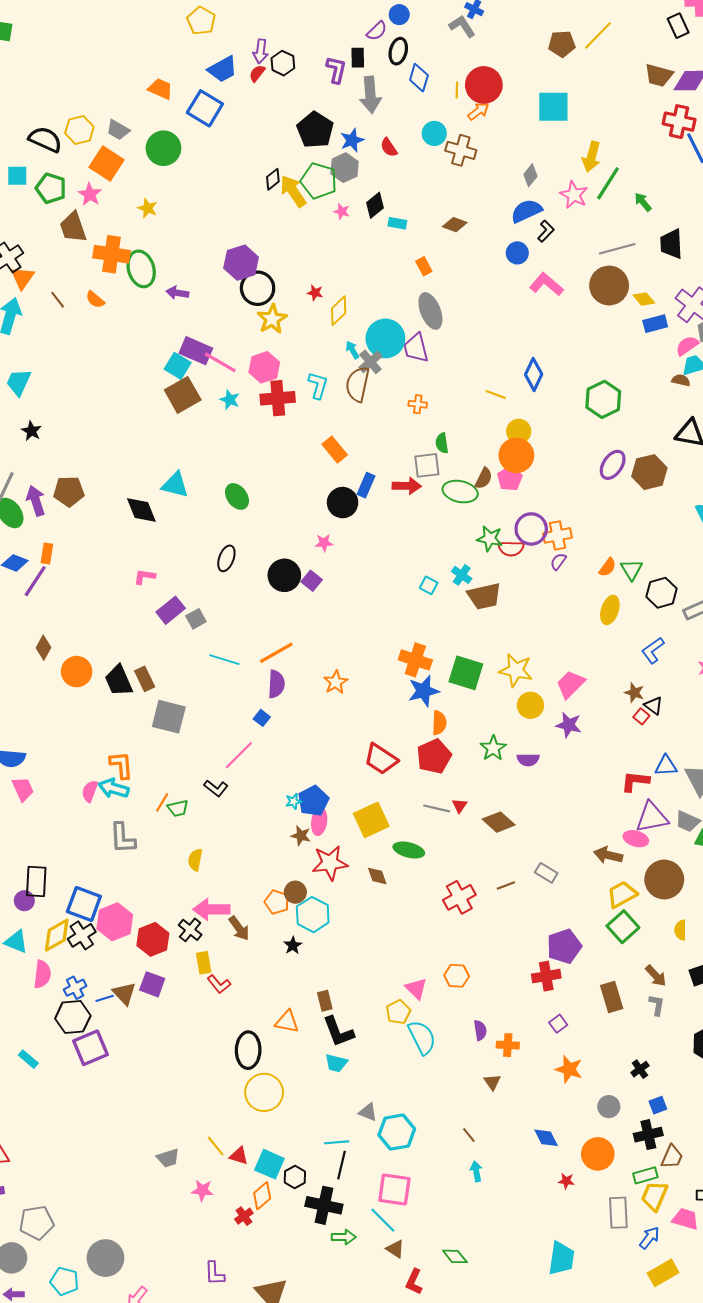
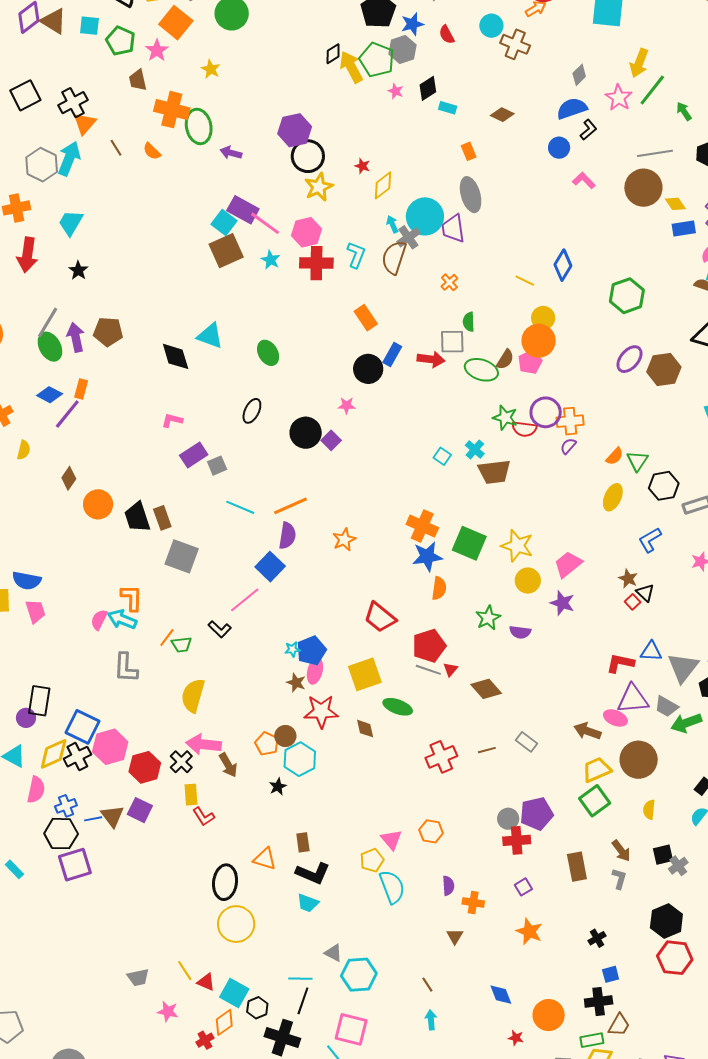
brown trapezoid: (73, 227) -> (138, 80), size x0.7
pink L-shape: (546, 284) -> (584, 180), size x0.7
orange cross: (418, 404) -> (449, 282), turned 36
blue square: (262, 718) -> (270, 567), size x1.8
red pentagon: (434, 756) -> (429, 646), moved
yellow semicircle: (195, 860) -> (193, 695), size x1.6
black L-shape: (338, 1032) -> (313, 873), turned -52
gray circle: (609, 1107) -> (508, 819), moved

